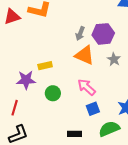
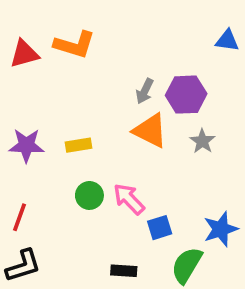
purple star: (26, 80) -> (26, 145), moved
pink arrow: (87, 87) -> (129, 199), moved
green semicircle: (109, 129) -> (187, 265), turned -40

